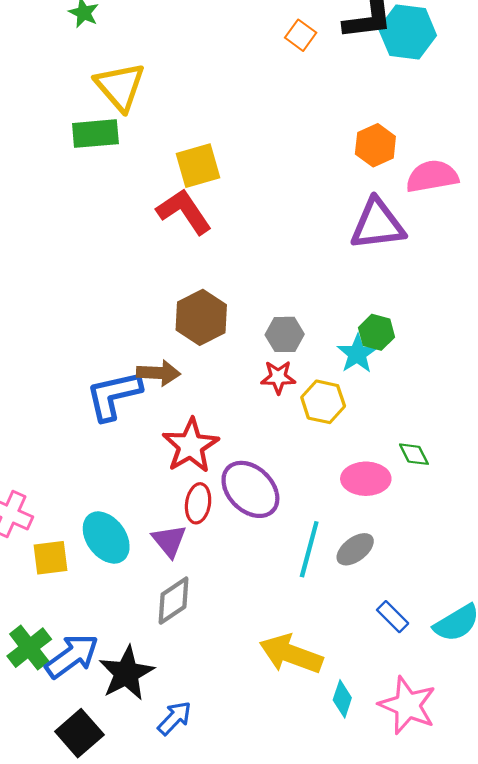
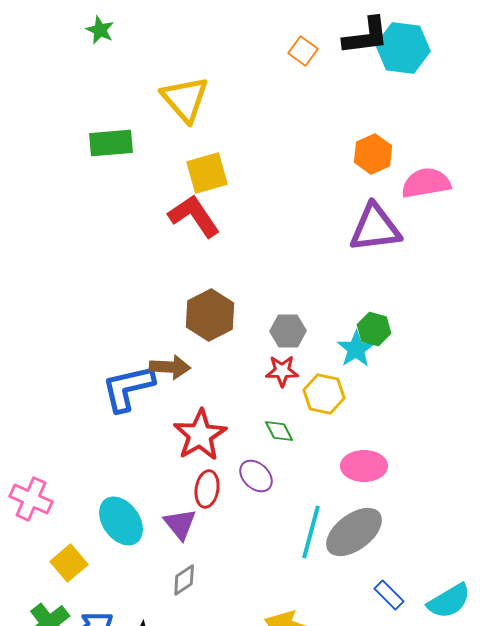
yellow triangle: (120, 87) -> (185, 99), moved
green diamond: (414, 454) -> (279, 431), moved
purple ellipse: (250, 489) -> (256, 476), size x0.6
gray ellipse: (355, 549) -> (354, 532), size x1.6
yellow square: (51, 558) -> (69, 563), moved, turned -33
gray diamond: (173, 601) -> (184, 580), size x0.7

